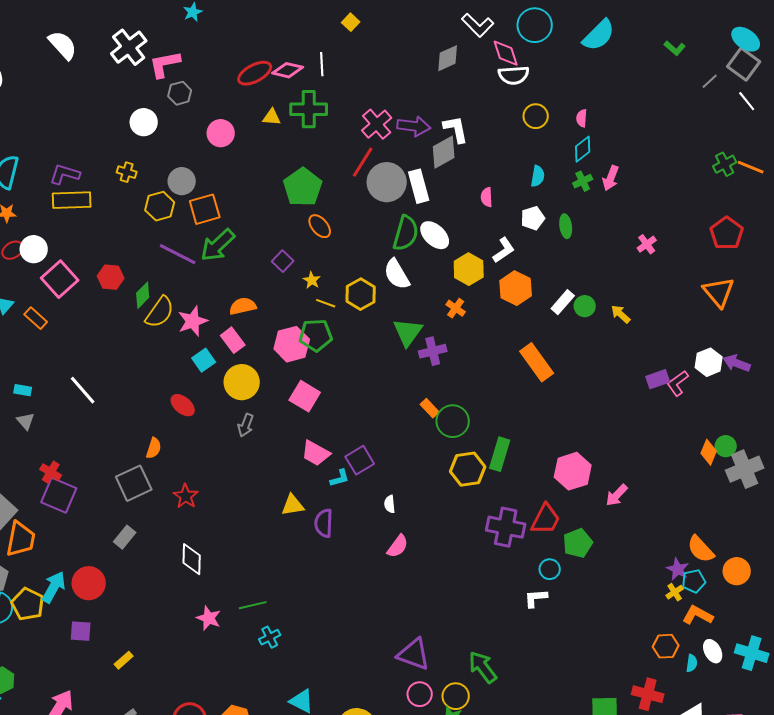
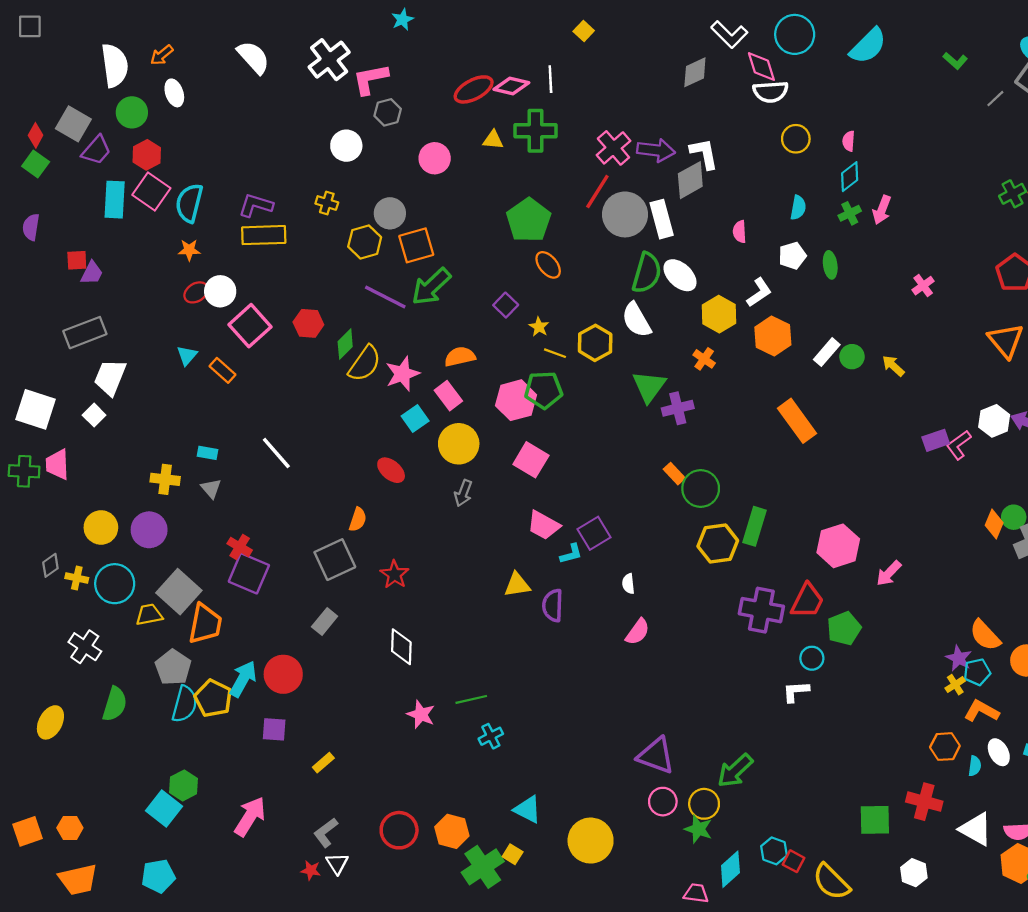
green arrow: (483, 667) -> (735, 771), turned -96

